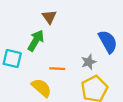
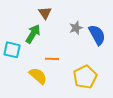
gray star: (89, 62) -> (76, 28), moved

